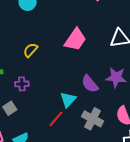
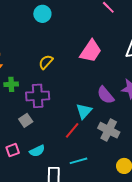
purple cross: (22, 84) -> (38, 96), size x1.6

